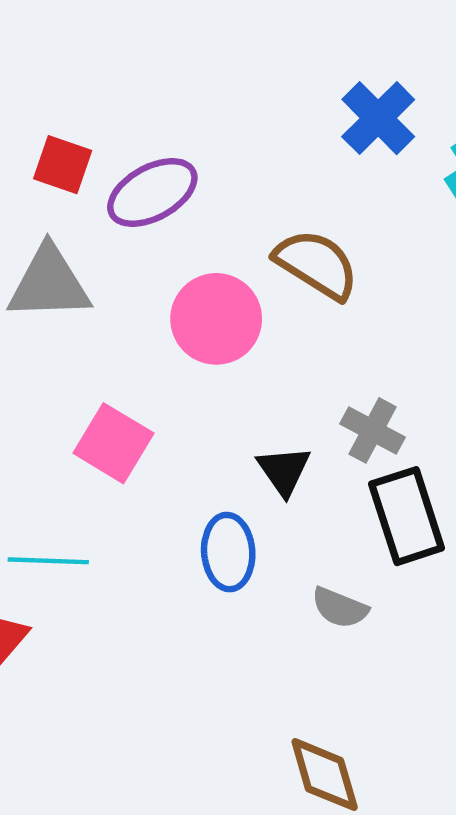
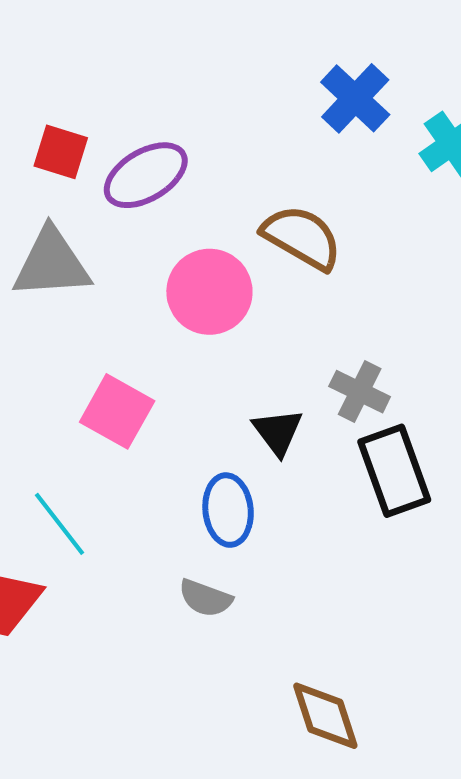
cyan line: (48, 561) -> (60, 524), turned 52
gray semicircle: (340, 608) -> (205, 598), moved

